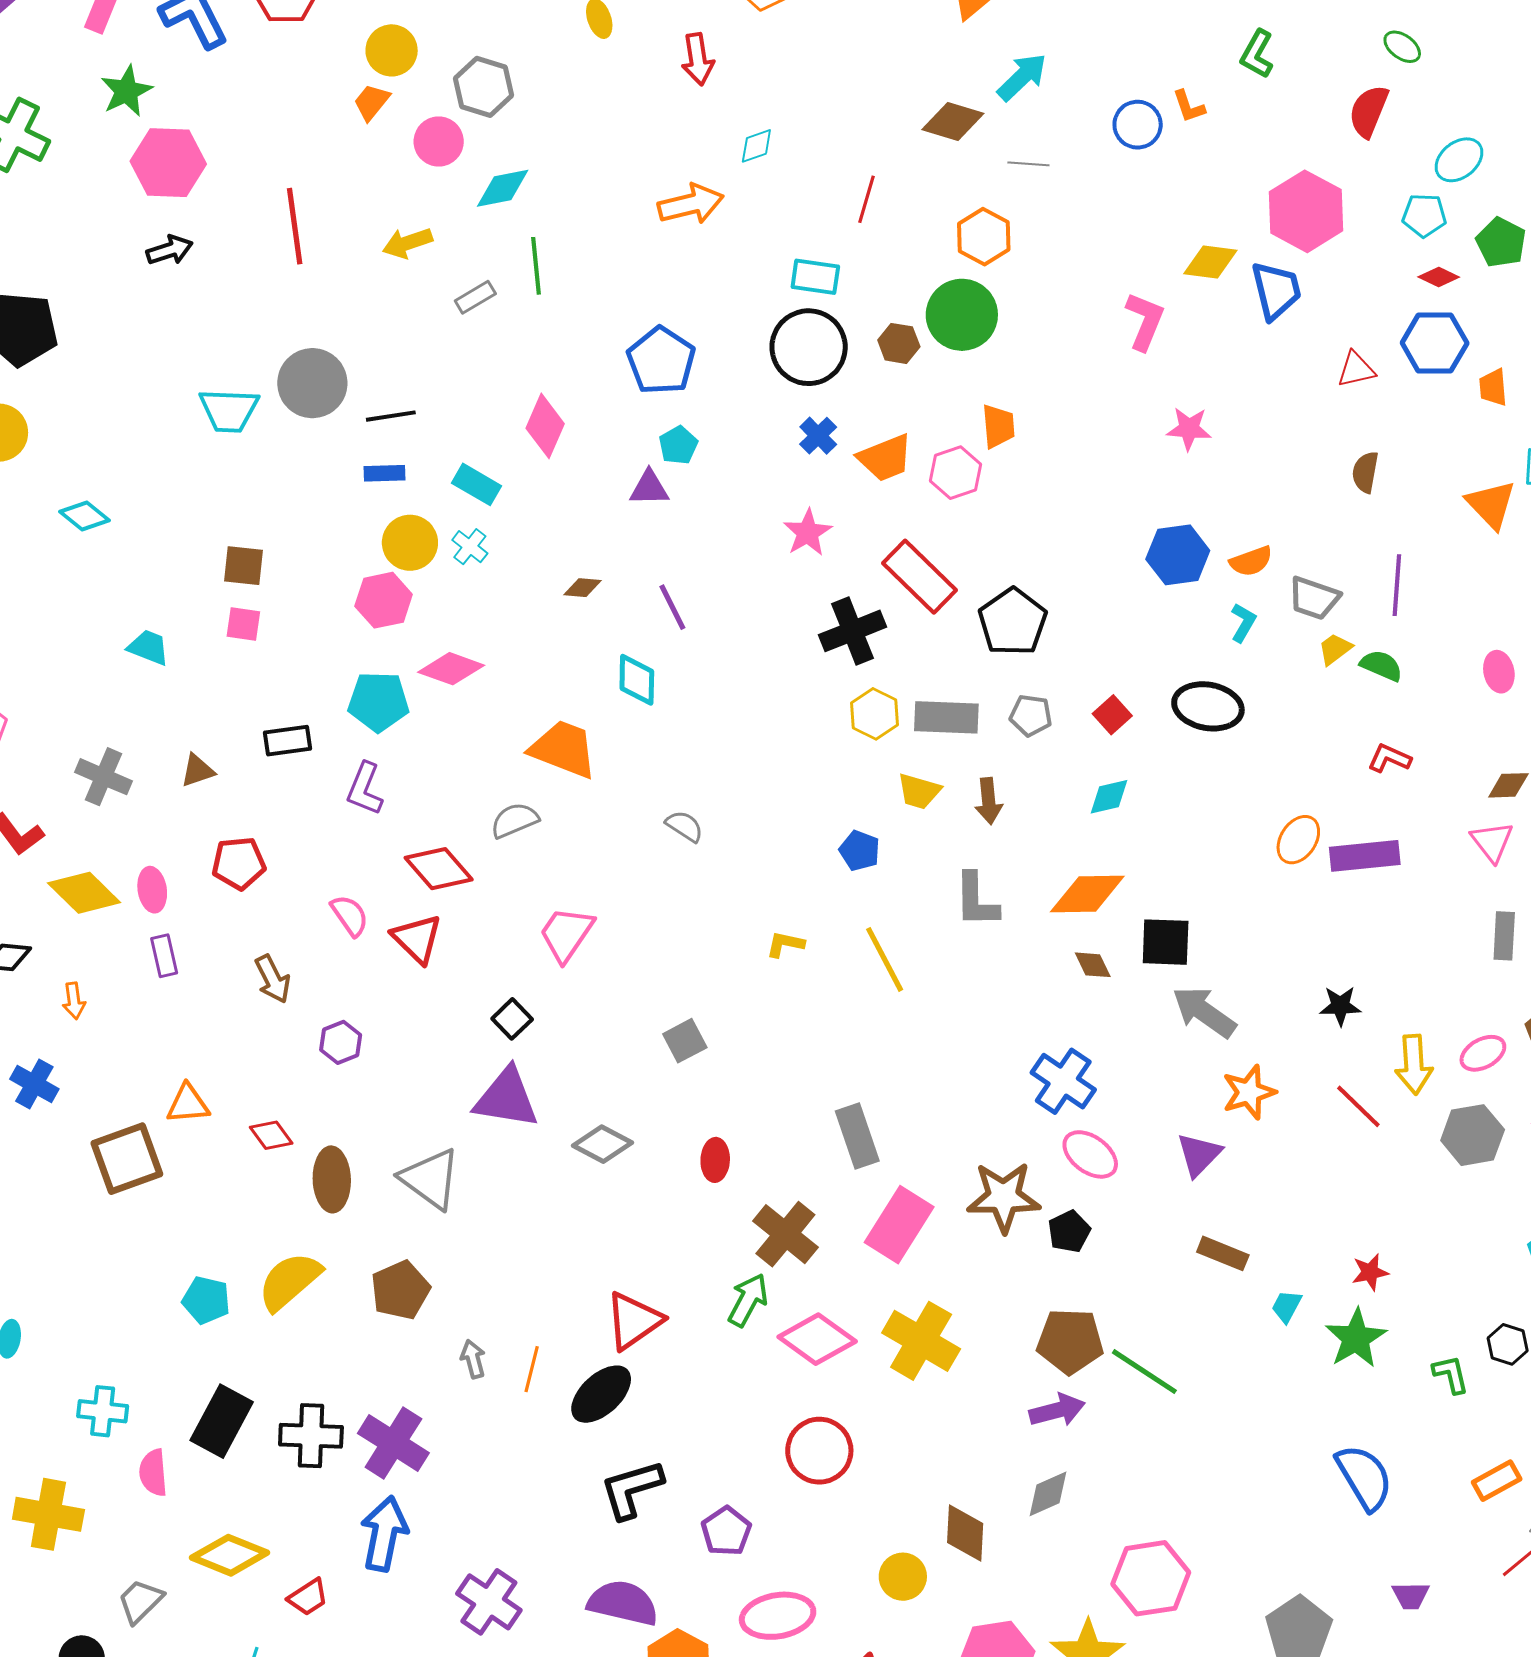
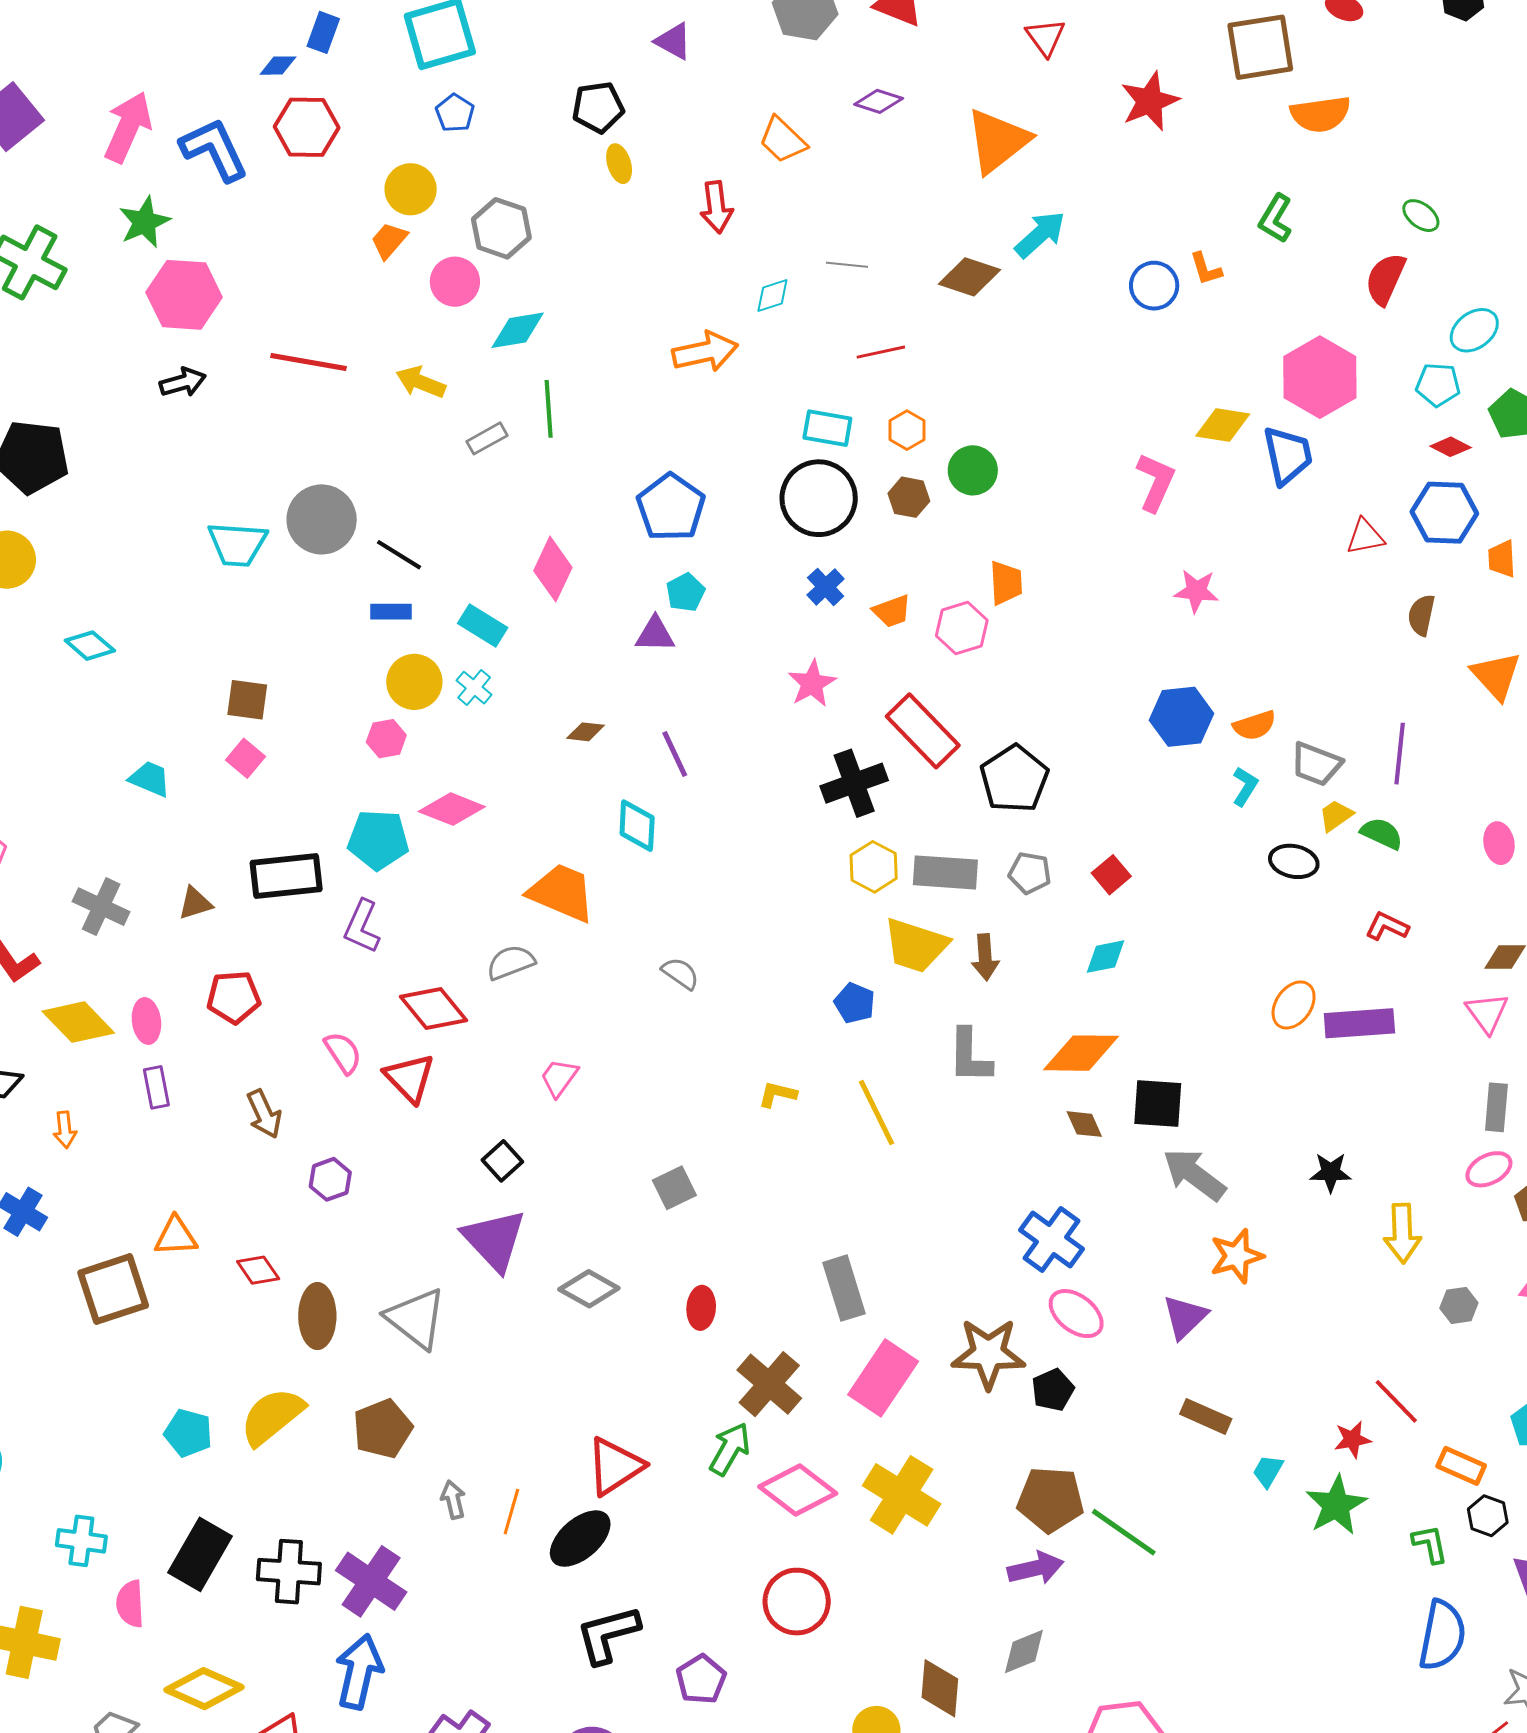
gray line: (1028, 164) -> (847, 265), moved
red line: (866, 199) -> (881, 352), turned 60
red line: (295, 226) -> (309, 362), turned -74
orange hexagon: (984, 237) -> (907, 430), moved, size x0.7
yellow arrow: (407, 243) -> (421, 382), turned 39
green circle: (962, 315) -> (973, 470), size x0.7
black line: (391, 416) -> (399, 555), turned 39
orange trapezoid: (885, 458) -> (892, 611), size x0.7
brown semicircle: (1365, 472) -> (1421, 615), moved
pink hexagon: (384, 600) -> (386, 739), size x0.7
pink square: (243, 624) -> (245, 758), turned 30
black ellipse: (1208, 706) -> (1294, 861), moved, size x0.7
black rectangle: (288, 741) -> (286, 876), size x1.5
yellow trapezoid: (919, 791) -> (916, 945), size x1.5
pink trapezoid: (566, 934) -> (559, 1078), size x0.7
pink ellipse: (1483, 1053) -> (1489, 1169), moved
purple triangle: (506, 1098) -> (494, 1240), turned 36
red line: (1358, 1106) -> (1396, 1401), moved
gray hexagon: (1473, 1135) -> (1459, 1305), size x0.6
blue semicircle: (1364, 1477) -> (1442, 1635), moved, turned 40
orange rectangle: (1497, 1481) -> (1461, 1466), moved, turned 51

